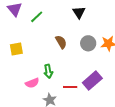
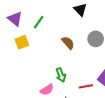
yellow square: (16, 49) -> (22, 42), moved

